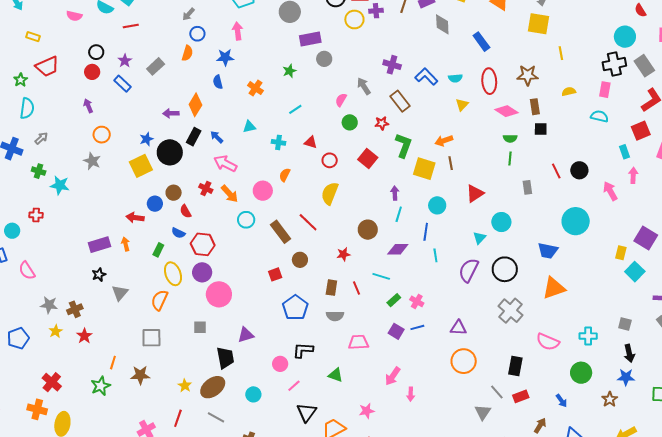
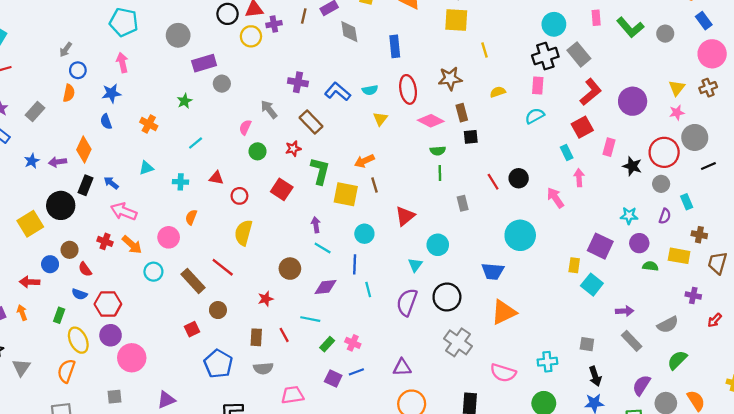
blue rectangle: (481, 42) -> (395, 46), turned 36
cyan semicircle: (599, 116) -> (535, 116), turned -36
blue star: (146, 139) -> (32, 161), moved
cyan line: (399, 214) -> (323, 248), turned -70

